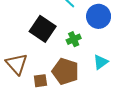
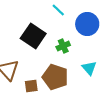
cyan triangle: (101, 62) -> (89, 68), turned -35

